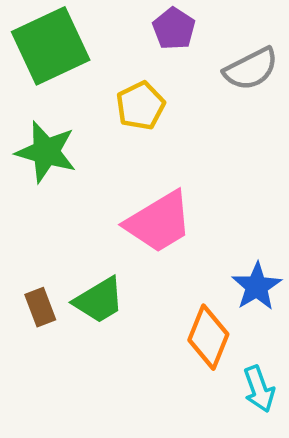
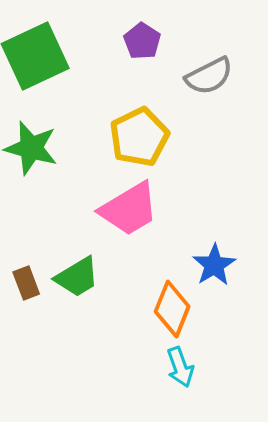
yellow pentagon: (140, 106) -> (139, 137), moved, size x1.4
cyan arrow: (259, 389) -> (180, 367), moved

